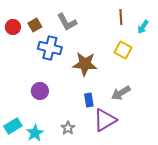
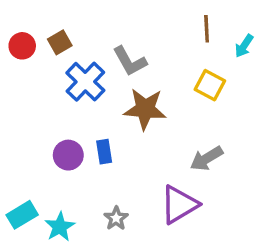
gray L-shape: (67, 22) -> (130, 61), moved
blue cross: (50, 48) -> (85, 82), turned 30
blue rectangle: (89, 100) -> (104, 152), moved

